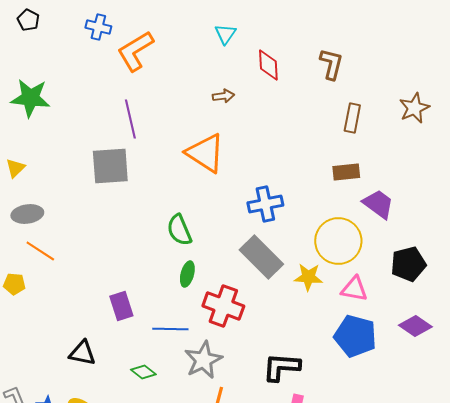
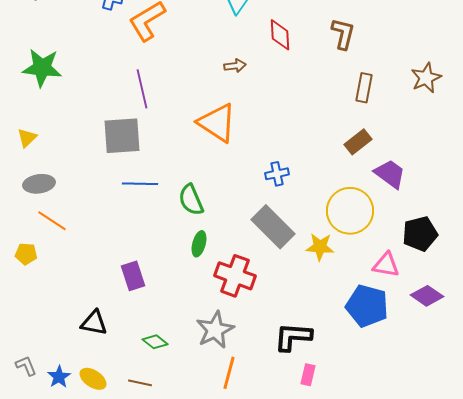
brown rectangle: (346, 172) -> (358, 142), turned -32
blue cross: (265, 204) -> (277, 174), size x0.7
pink triangle: (354, 289) -> (386, 265), moved
blue line: (170, 329) -> (140, 184), moved

